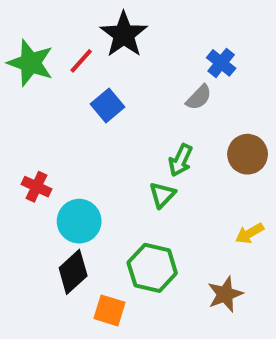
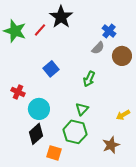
blue square: (108, 106) -> (51, 69), moved
brown circle: (248, 154) -> (122, 56), moved
green triangle: (162, 195) -> (82, 109), moved

